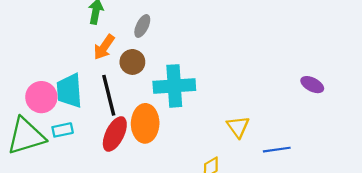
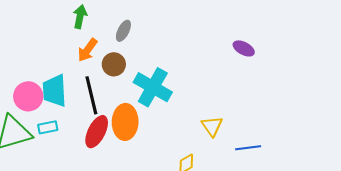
purple ellipse: (312, 85) -> (244, 48), moved
cyan cross: (174, 86) -> (153, 87), turned 33

